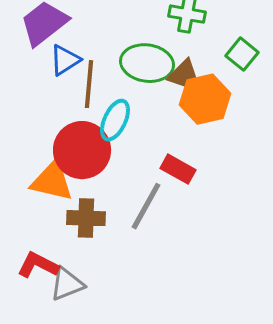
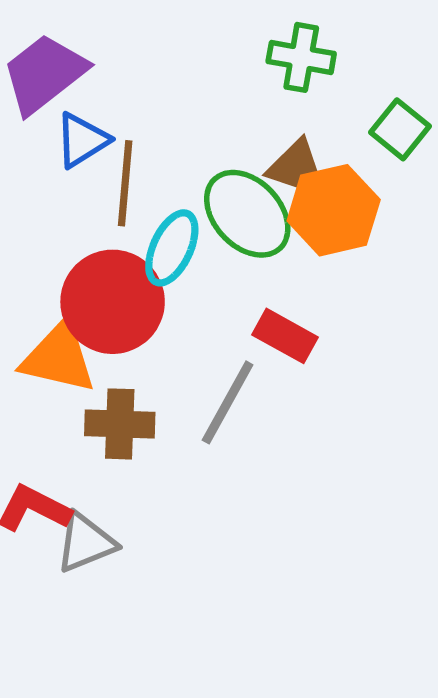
green ellipse: (147, 63) -> (247, 214), moved, turned 39

